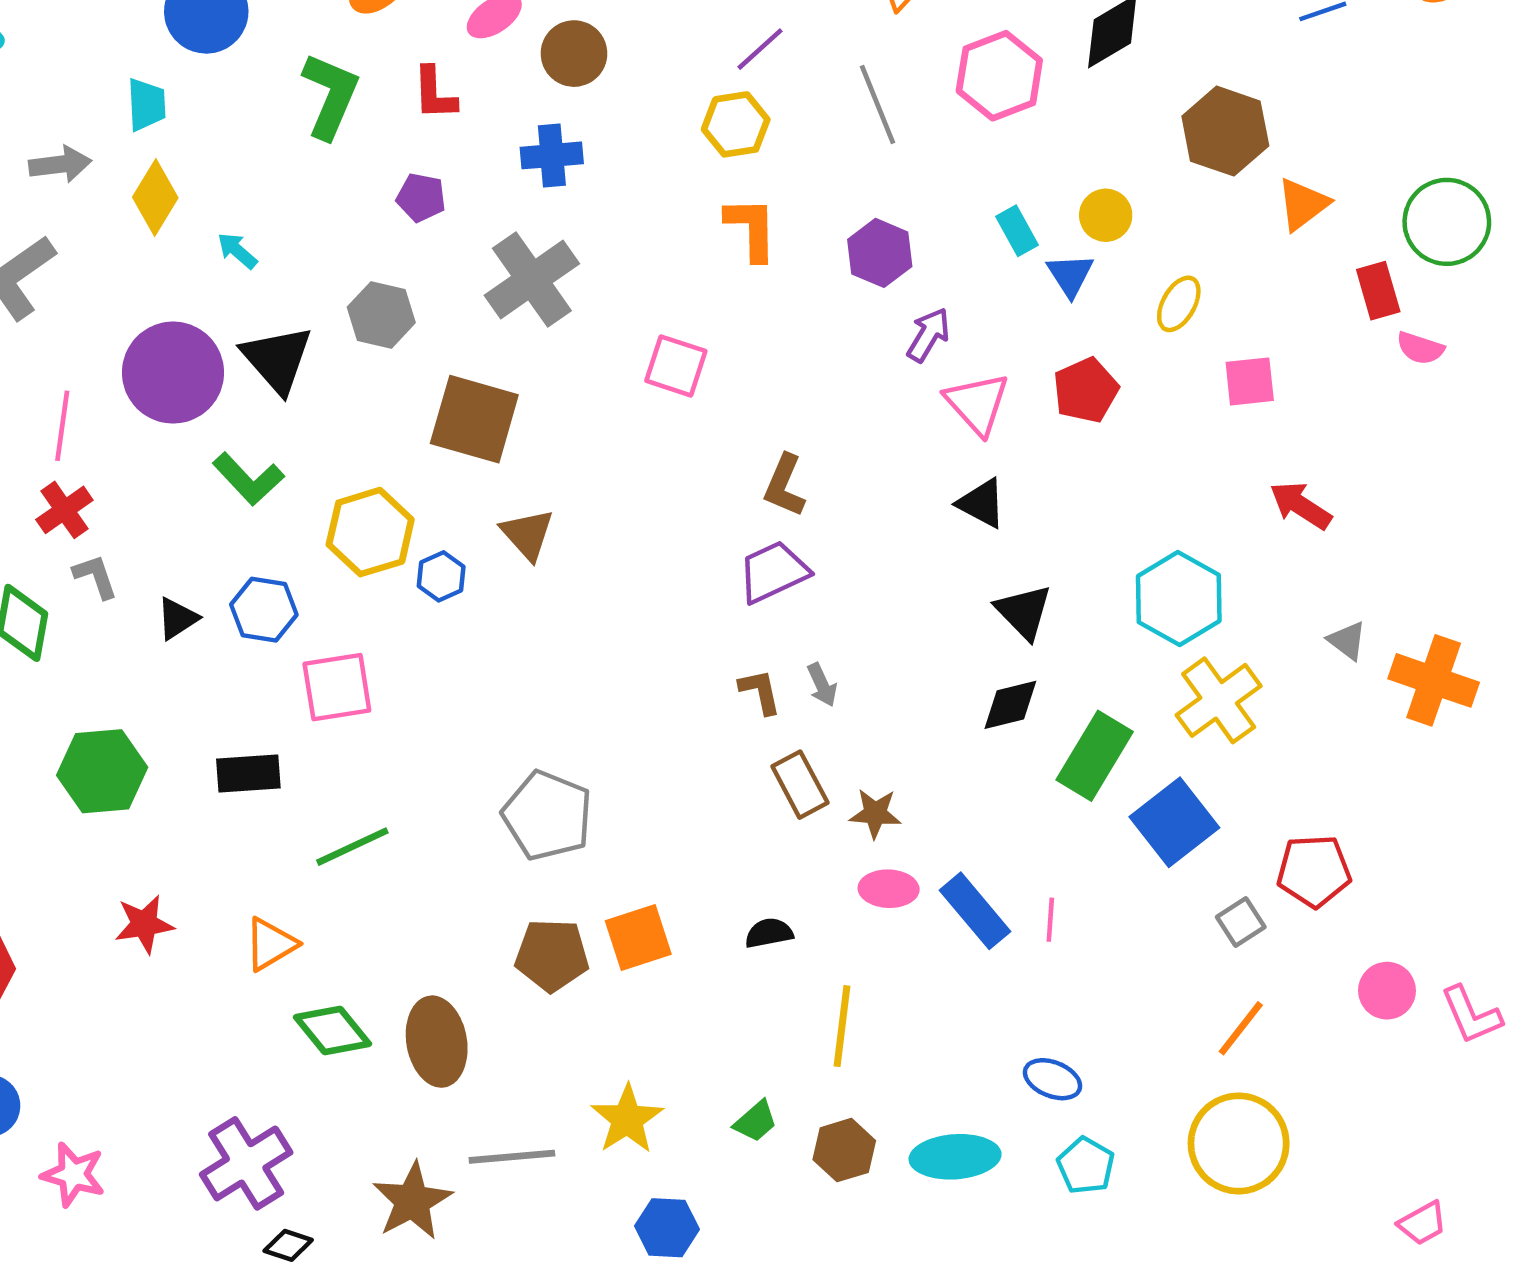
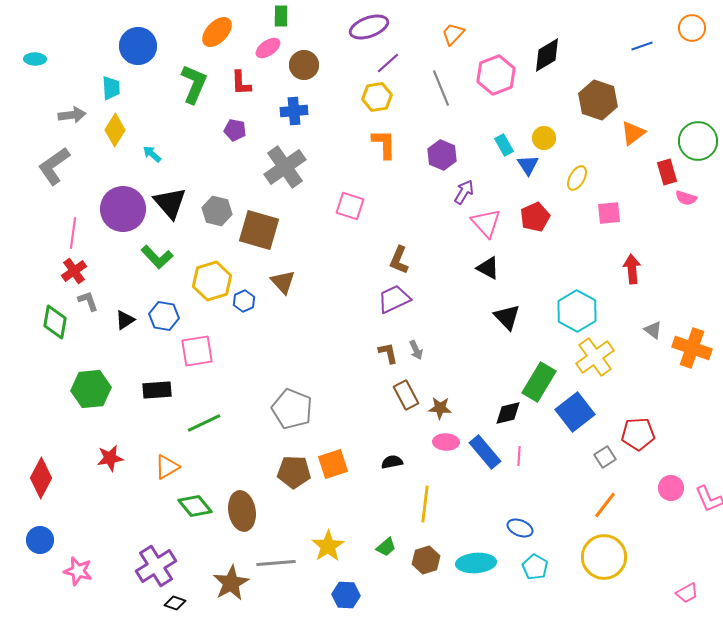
gray hexagon: (381, 315) -> (217, 211), moved
red arrow: (1301, 505) -> (632, 269), turned 52
black diamond: (1010, 705) -> (508, 413), moved

